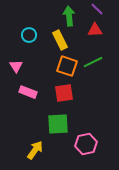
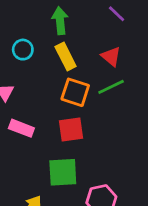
green arrow: (69, 16) -> (60, 21), moved
red triangle: (95, 30) -> (111, 56), moved, turned 42

